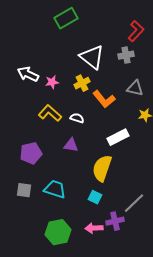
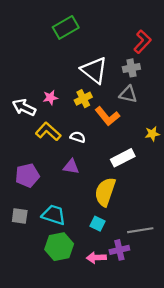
white arrow: (28, 74) -> (24, 107), moved
gray triangle: (135, 88) -> (128, 94), moved
gray line: (134, 203) -> (140, 230), turned 35
green hexagon: (58, 232) -> (59, 247), moved

